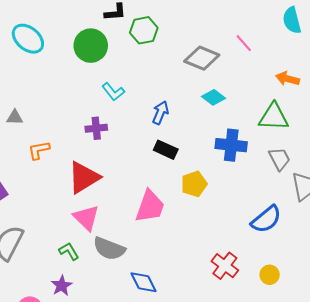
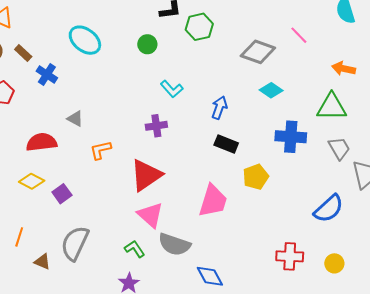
green circle: (91, 46) -> (147, 44), size x0.6
gray triangle: (15, 117) -> (75, 119), turned 30
red cross: (225, 266) -> (290, 256), turned -32

